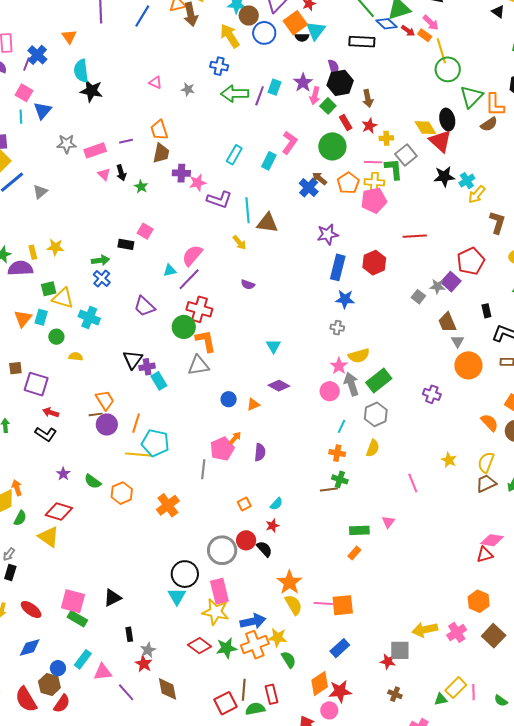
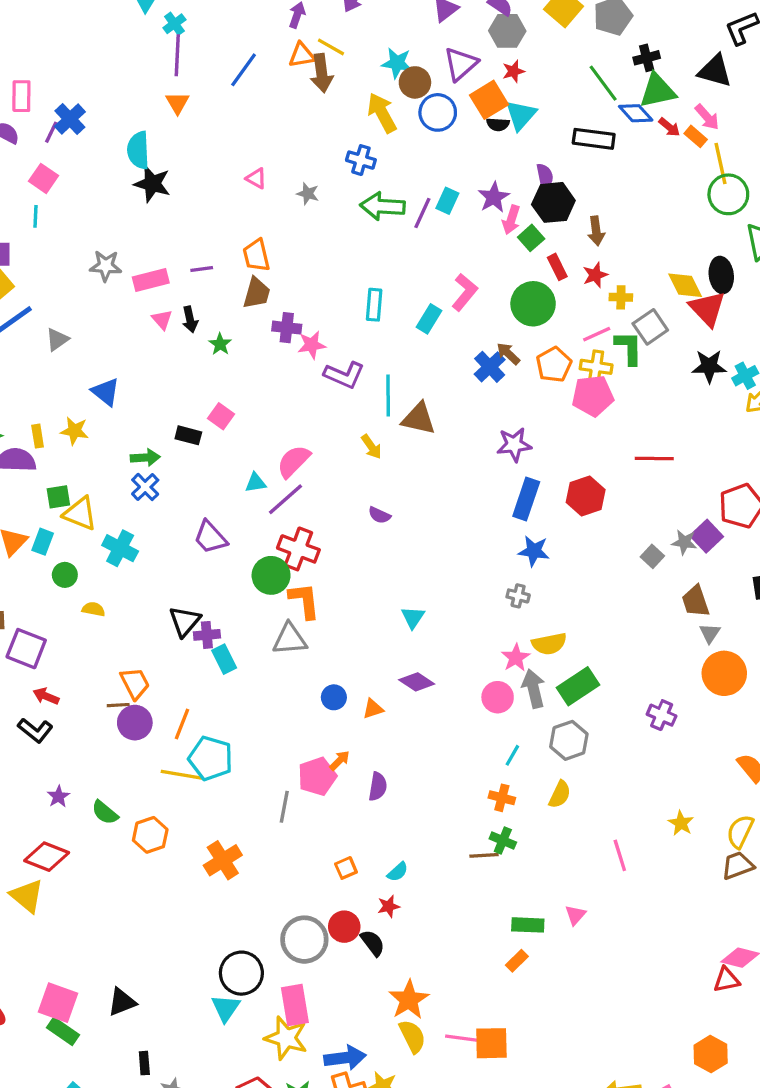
orange triangle: (69, 37) -> (177, 103), moved
blue triangle: (42, 111) -> (106, 392), moved, turned -36
cyan rectangle: (234, 155) -> (374, 305), turned -30
pink line: (373, 162) -> (597, 334), turned -30

